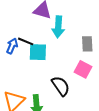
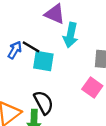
black semicircle: (61, 86) -> (44, 103), moved

